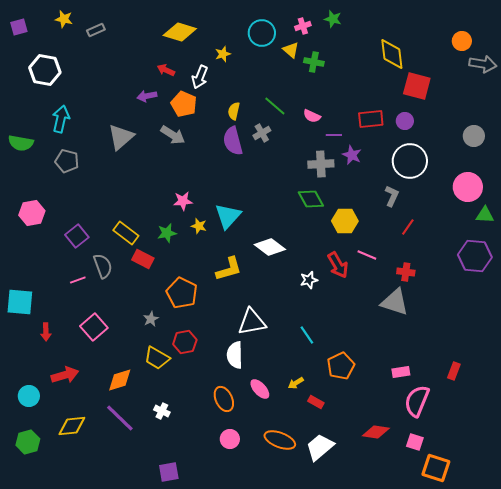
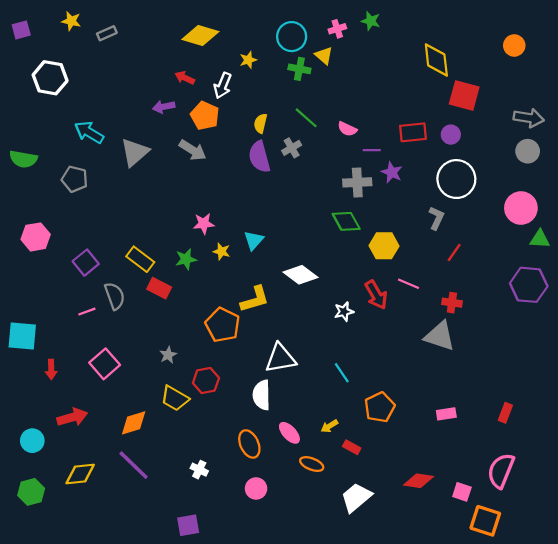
green cross: (314, 62) -> (299, 69), moved
gray arrow: (483, 64) -> (529, 118), moved
cyan arrow: (61, 119) -> (89, 132), moved, turned -72
cyan triangle: (228, 216) -> (254, 240), size x0.7
orange pentagon: (182, 293) -> (223, 325), moved
pink semicircle: (417, 401) -> (501, 471), moved
white cross: (162, 411) -> (199, 470), moved
orange ellipse: (280, 440) -> (312, 464), moved, size x0.7

